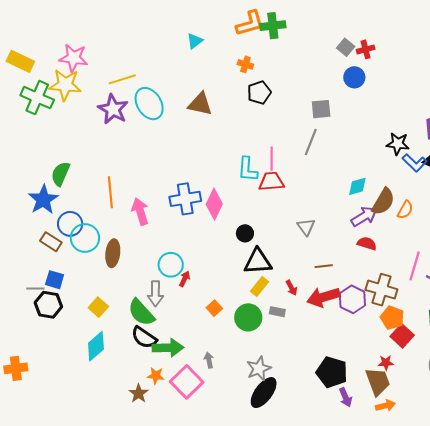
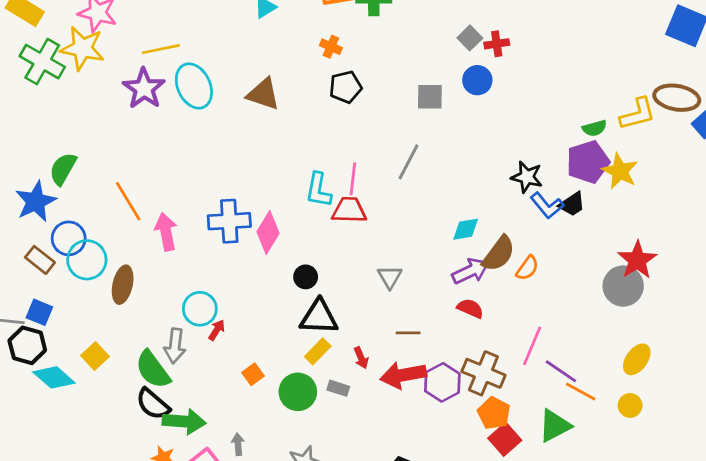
gray square: (321, 109) -> (430, 97), moved
orange line: (110, 192) -> (128, 201), turned -32
cyan diamond: (96, 346) -> (54, 377), moved, turned 76

